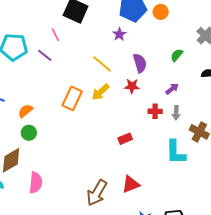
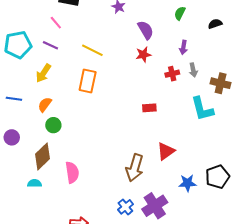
yellow line: (102, 64) -> (92, 50), moved
purple arrow: (172, 89) -> (183, 47), turned 152
yellow arrow: (101, 92) -> (43, 73), moved
red rectangle: (125, 139) -> (149, 108), turned 32

